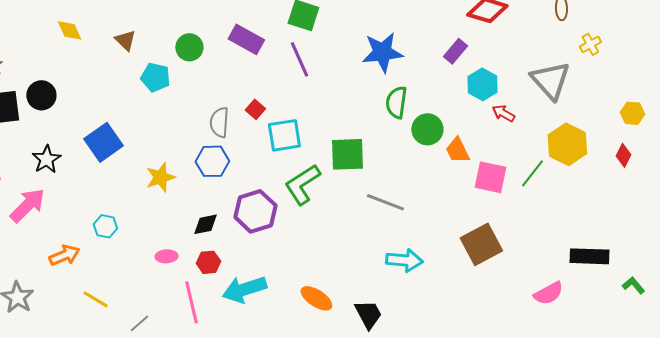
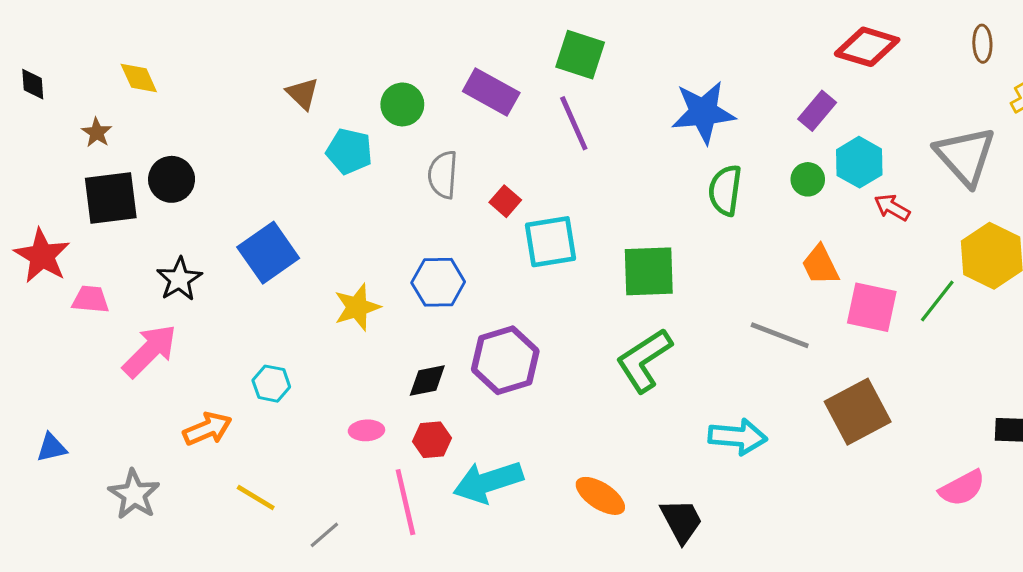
yellow diamond: (69, 30) -> (139, 78), moved
gray semicircle: (219, 122) -> (443, 175), moved
green circle: (427, 129) -> (808, 179), moved, size x0.7
green L-shape: (302, 184) -> (644, 360), moved
gray line: (385, 202) -> (780, 335), moved

